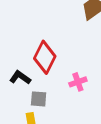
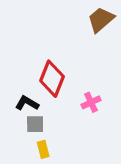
gray square: (39, 99) -> (35, 124), moved

